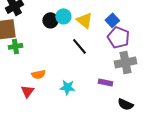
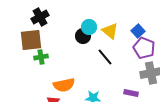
black circle: (50, 20) -> (83, 36), moved
orange semicircle: (38, 74) -> (64, 85), size x1.5

